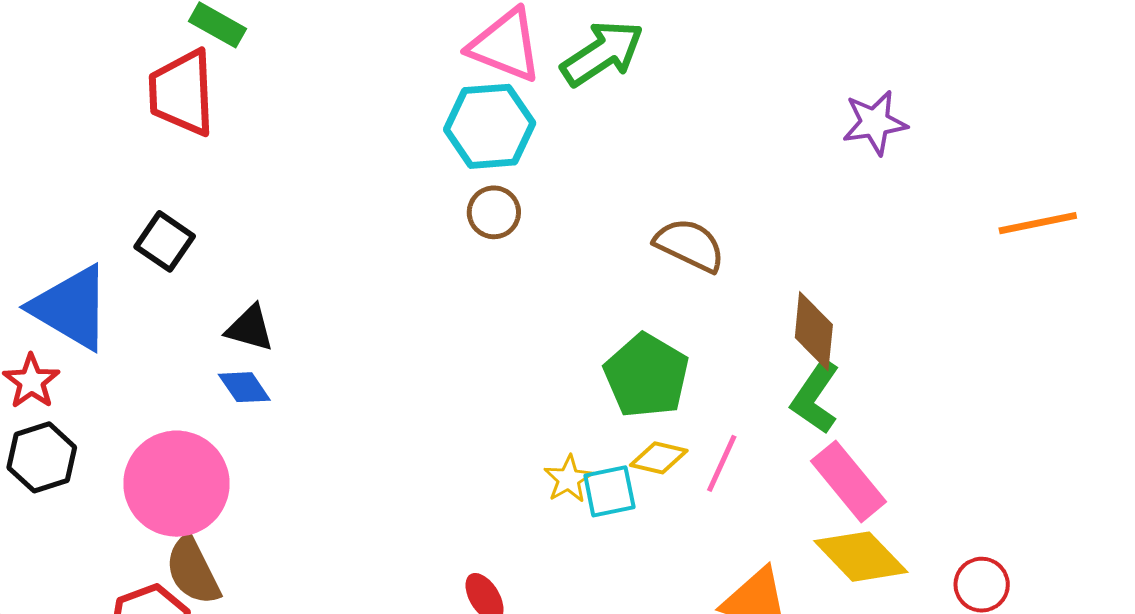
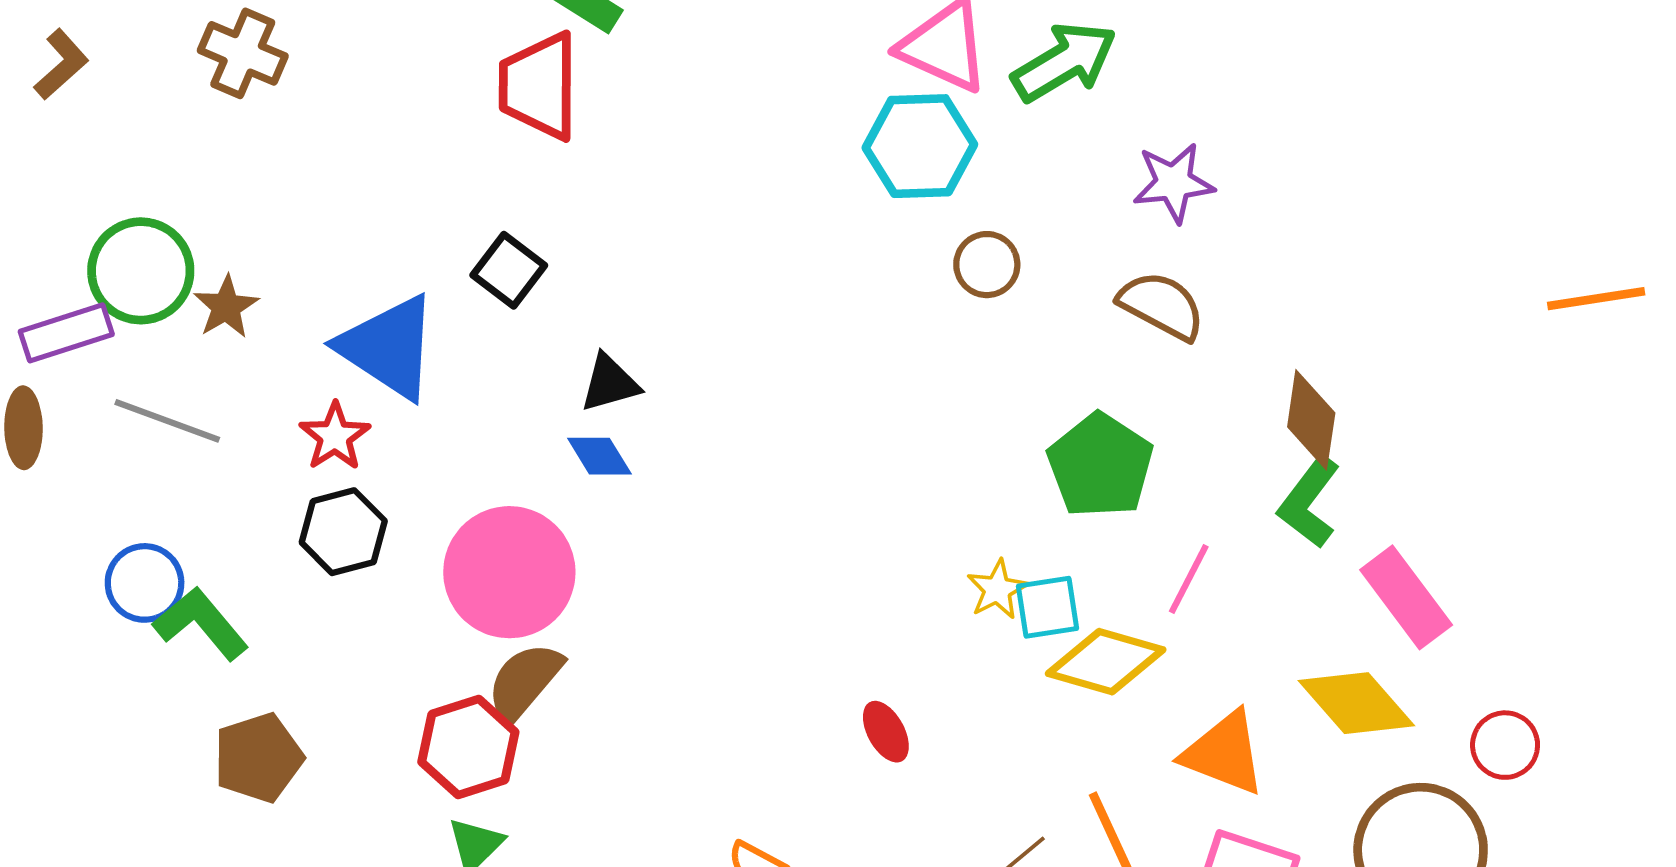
purple star: (875, 123) -> (1174, 183), moved
brown circle: (494, 212) -> (987, 265), moved
black triangle: (250, 328) -> (610, 383), turned -34
yellow diamond: (659, 458) -> (1106, 662), moved, size x1.6
pink rectangle: (849, 481) -> (1406, 597), moved
brown semicircle: (193, 571) -> (524, 682), turned 64

